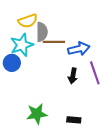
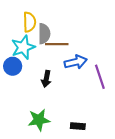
yellow semicircle: (28, 21) -> (29, 22), turned -72
blue arrow: (79, 49) -> (76, 62), moved
black arrow: (73, 76) -> (46, 79), moved

